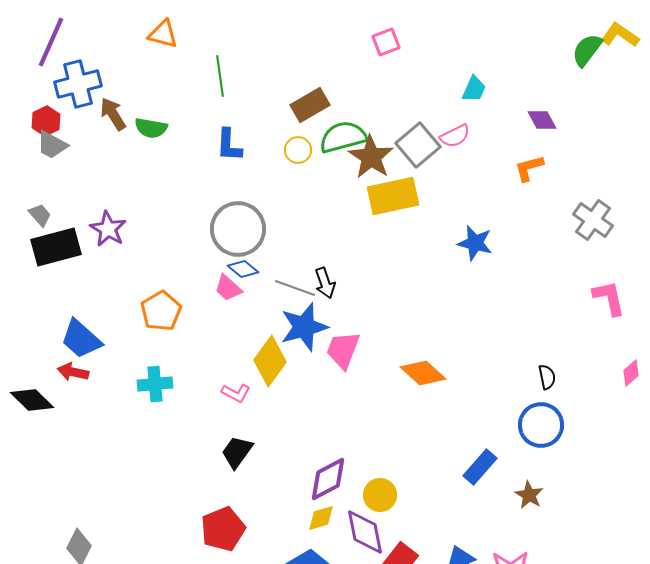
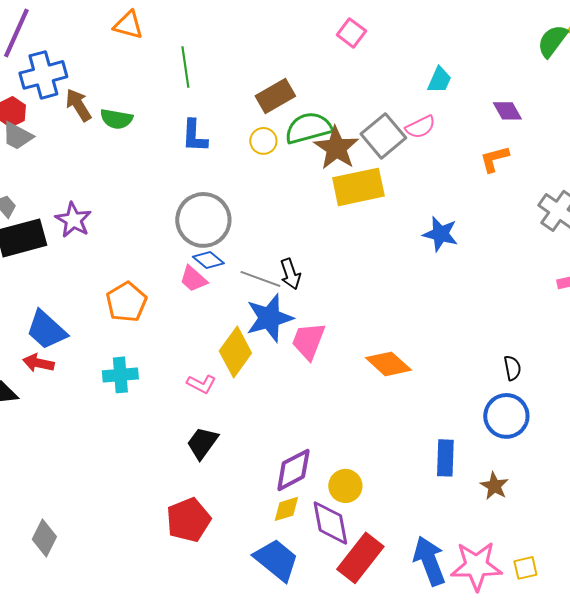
pink square: (386, 42) -> (351, 33), turned -32
blue rectangle: (480, 467) -> (445, 458), turned -39

